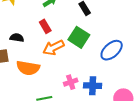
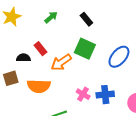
red rectangle: (45, 26) -> (41, 49), moved
pink cross: (71, 82) -> (83, 94), turned -32

